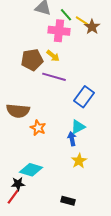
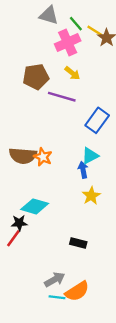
pink cross: (59, 31) -> (68, 42), turned -30
yellow arrow: (53, 56) -> (72, 73), moved
brown semicircle: (18, 111) -> (23, 156), moved

